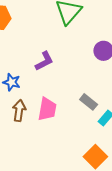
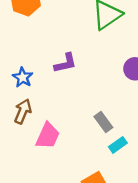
pink trapezoid: (47, 109) -> (48, 136), moved

